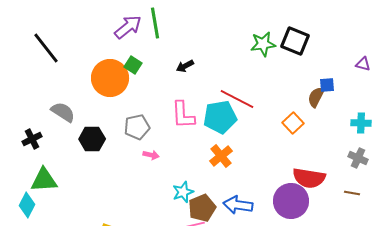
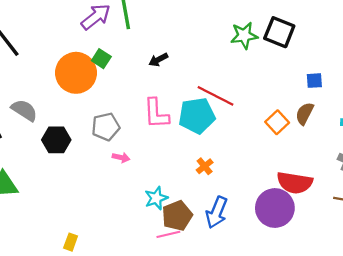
brown semicircle: (316, 97) -> (305, 113), moved
orange cross: (221, 156) -> (205, 166), moved, size x0.7
blue arrow: (238, 205) -> (217, 212), turned -76

